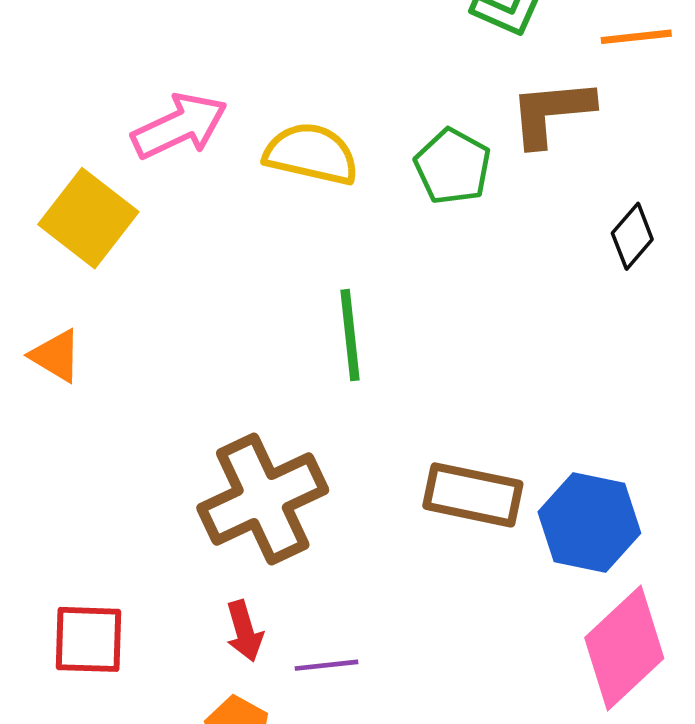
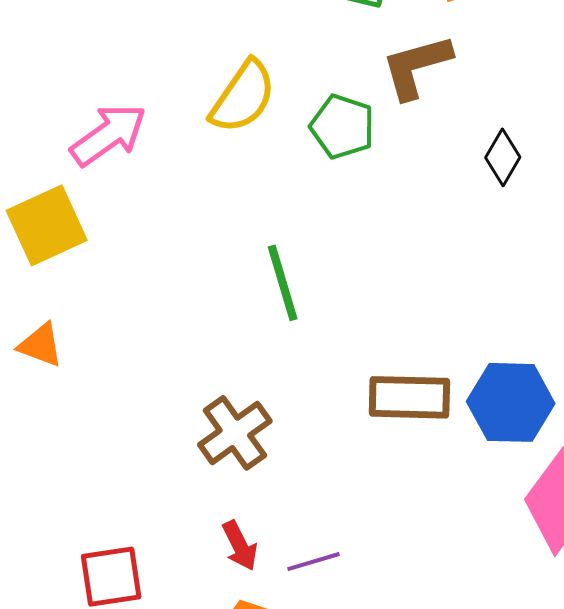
yellow semicircle: (311, 154) -> (243, 97), moved, turned 122
yellow square: (88, 218) -> (47, 225), turned 38
brown cross: (263, 499) -> (235, 433), size x0.7

